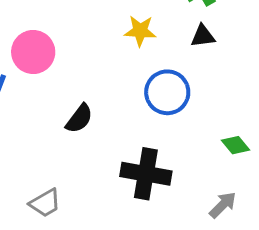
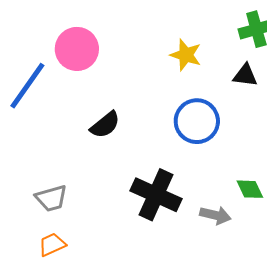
gray arrow: (223, 205) -> (215, 215), moved, turned 44

